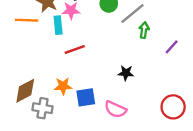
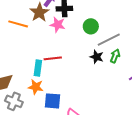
cyan rectangle: (58, 25) -> (38, 68), moved
black star: (126, 73) -> (97, 57), moved

